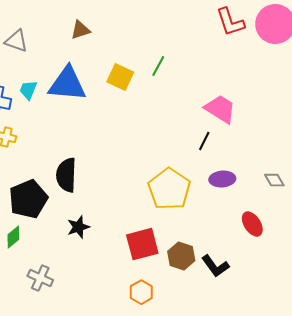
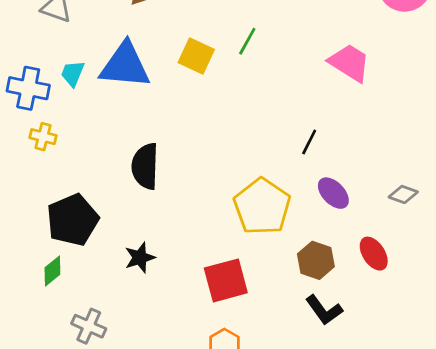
pink trapezoid: (220, 109) -> (349, 63), moved
black semicircle: (66, 175) -> (145, 166), moved
purple ellipse: (222, 179) -> (333, 193), turned 50
gray diamond: (274, 180) -> (403, 194), turned -40
brown hexagon: (181, 256) -> (316, 260), moved

